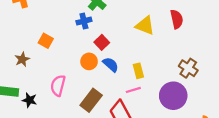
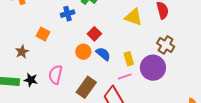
blue cross: (84, 21) -> (68, 14), moved
brown cross: (188, 68) -> (166, 45), moved
purple circle: (173, 96) -> (153, 68), moved
black star: (29, 100) -> (31, 80), moved

